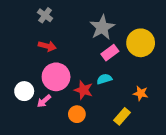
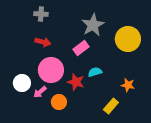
gray cross: (45, 15) -> (41, 14), turned -32
pink rectangle: (110, 53) -> (81, 48), moved
orange circle: (77, 114) -> (59, 102), moved

